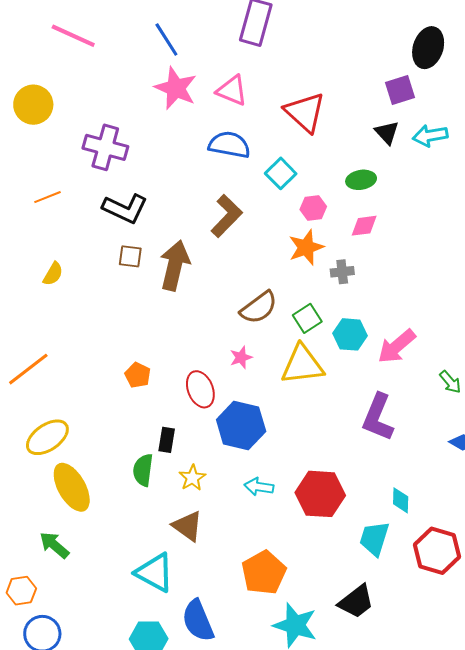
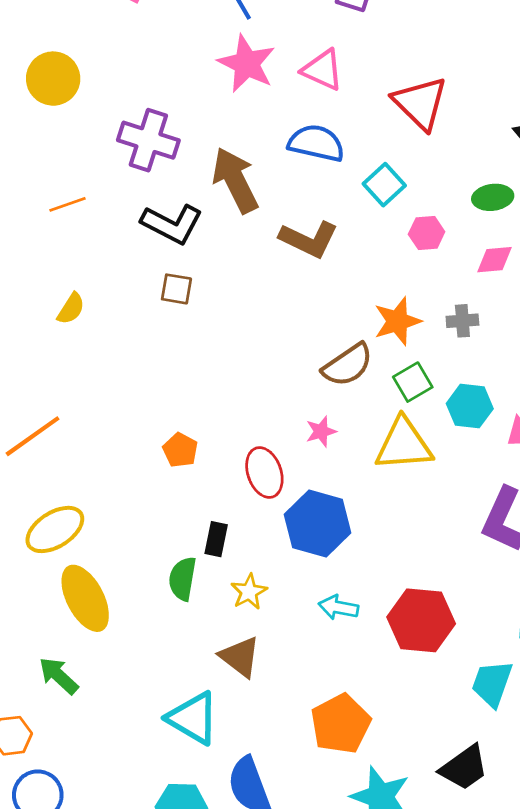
brown L-shape: (227, 216) -> (309, 239), turned 69
orange star: (306, 247) -> (397, 321), moved
brown arrow: (175, 265) -> (235, 180), moved, turned -42

